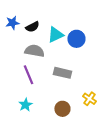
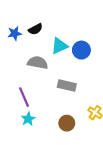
black semicircle: (32, 27) -> (35, 29), moved
purple line: (28, 75) -> (24, 97), moved

